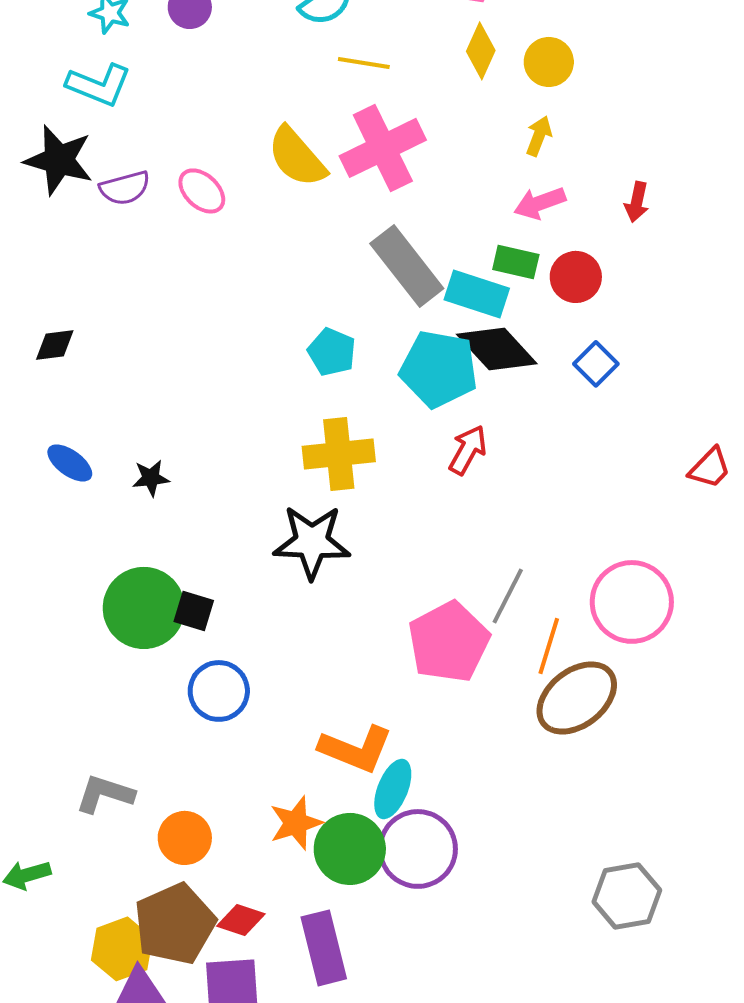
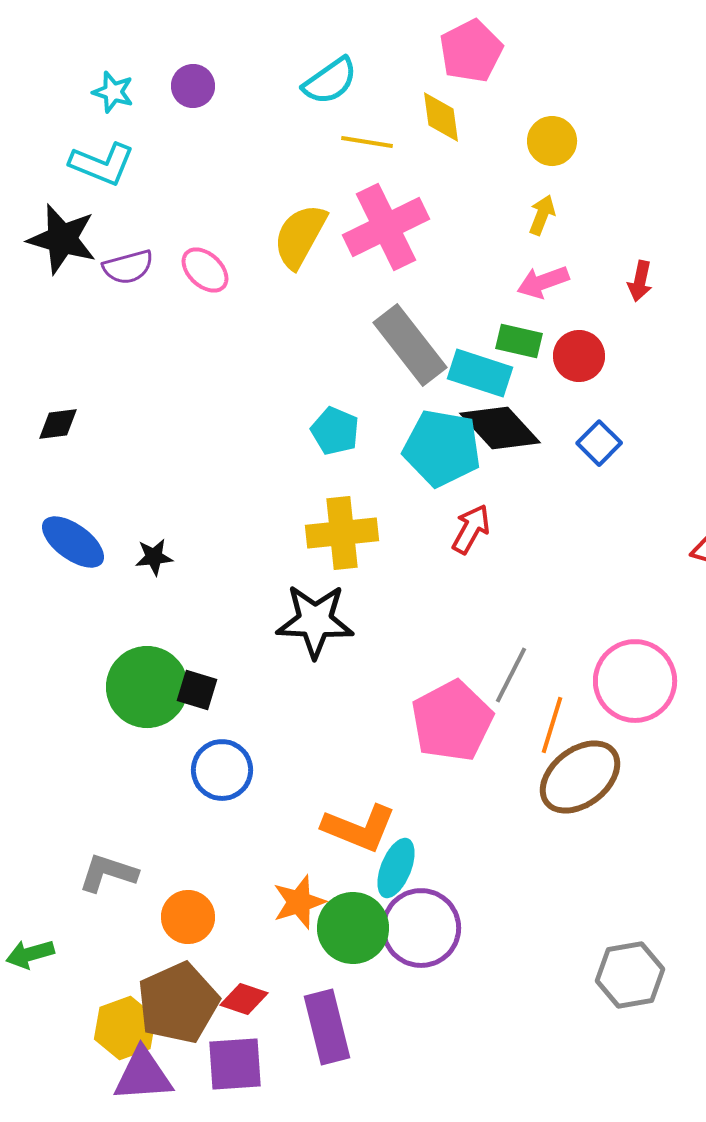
yellow diamond: (481, 51) -> (441, 117), moved, turned -32
yellow semicircle: (297, 157) -> (300, 236), turned 70
blue ellipse: (70, 463) -> (73, 542), size x1.4

